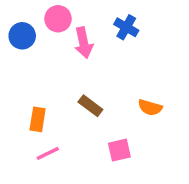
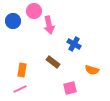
blue cross: (126, 27) -> (74, 44), moved
orange semicircle: (150, 107) -> (92, 70), moved
pink line: (48, 153) -> (20, 89), moved

